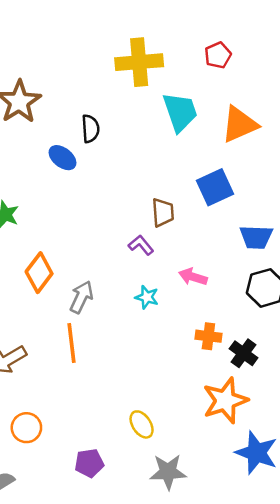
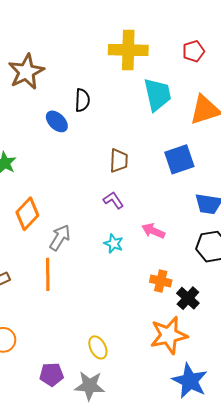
brown trapezoid: (163, 212) -> (119, 161), moved
gray star: (168, 472) -> (90, 386), moved

